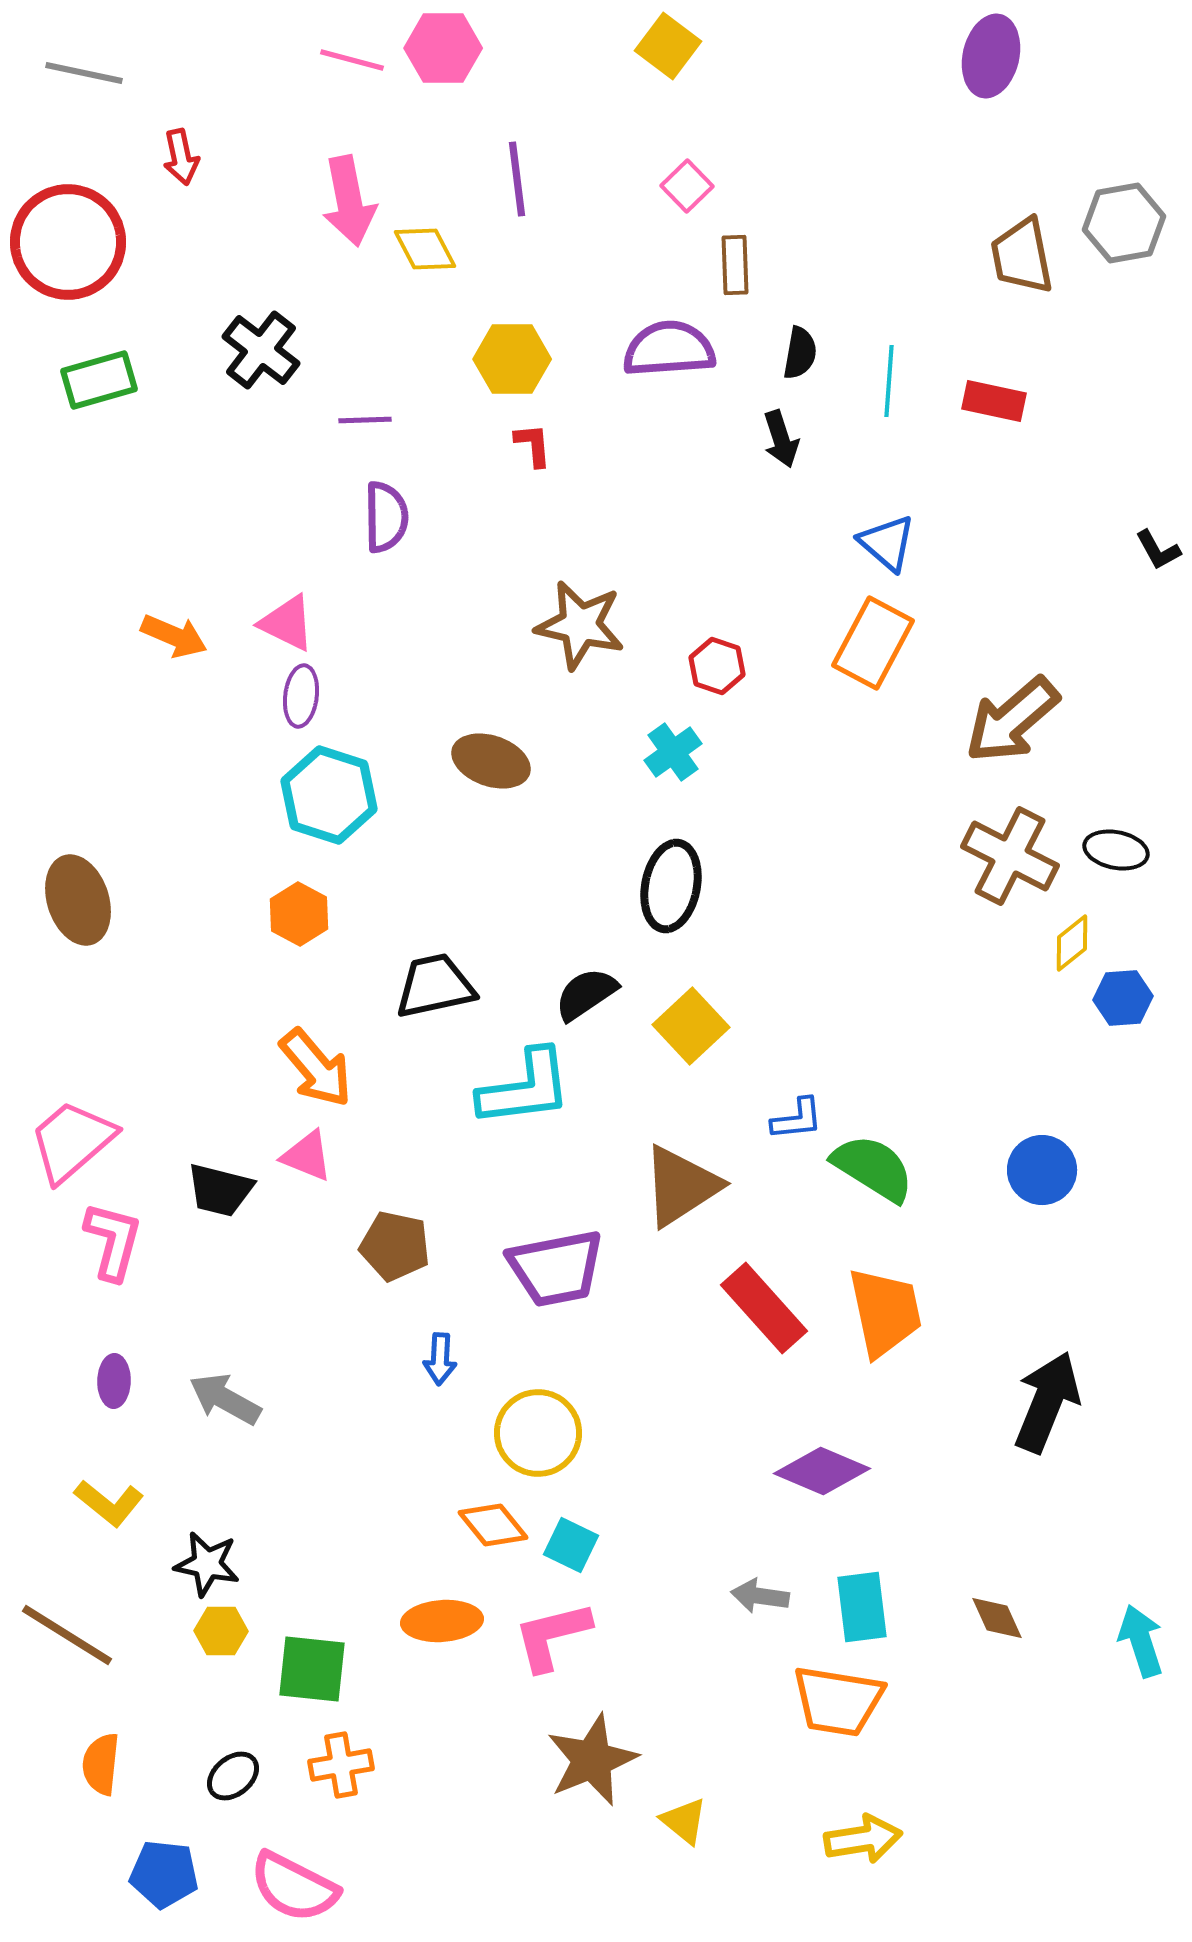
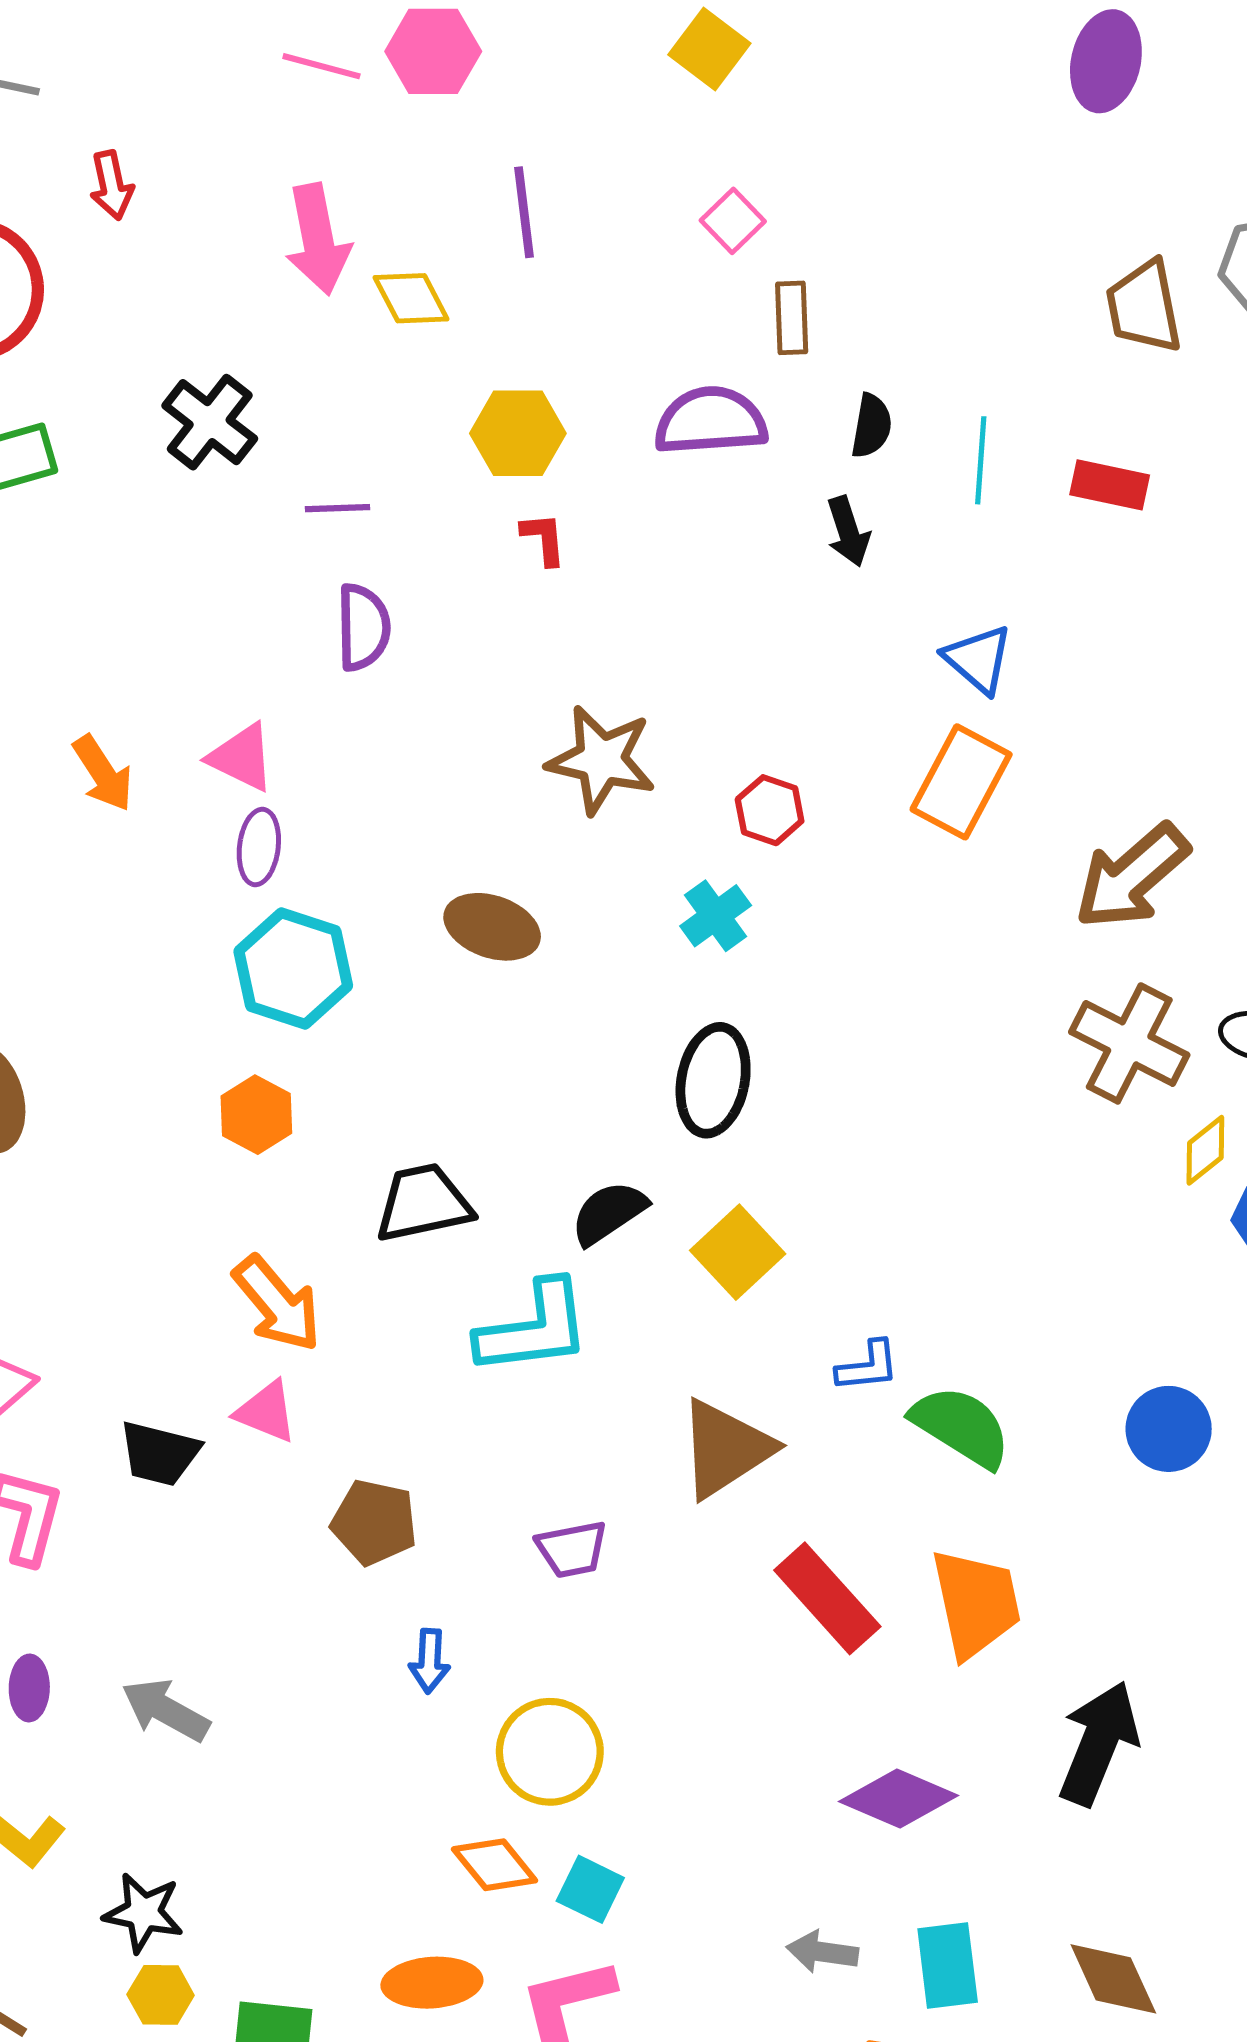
orange arrow: (174, 636) -> (103, 773), turned 34
purple trapezoid: (556, 1268) -> (572, 1549), size x0.6
black arrow: (1047, 1402) -> (1099, 1743), moved
brown diamond: (997, 1618) -> (1113, 1979), size x1.4

